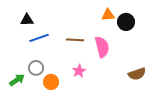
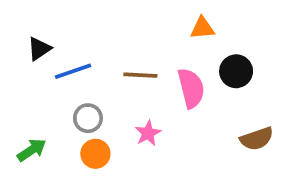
black triangle: (27, 20) -> (39, 49), moved, turned -32
black circle: (126, 22) -> (236, 71), moved
gray circle: (36, 68) -> (88, 118), moved

